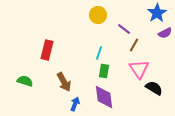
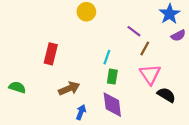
yellow circle: (98, 15) -> (86, 12), moved
green semicircle: (25, 81) -> (17, 87), moved
brown arrow: (64, 82) -> (69, 88), turned -84

